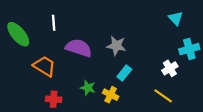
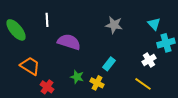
cyan triangle: (176, 18) -> (154, 24), moved
gray star: (116, 46) -> (114, 25), moved
orange trapezoid: (44, 66) -> (30, 66), moved
red cross: (54, 99) -> (47, 87), turned 32

